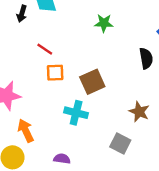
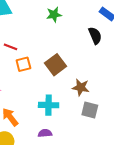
brown star: (139, 112) -> (81, 87), moved
cyan cross: (76, 113) -> (49, 105), moved

